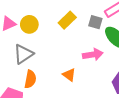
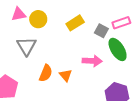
gray triangle: (23, 54) -> (26, 46), turned -40
orange semicircle: (30, 79) -> (46, 73), moved

